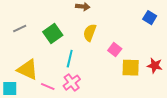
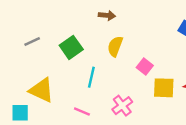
pink cross: (72, 83) -> (122, 106), moved
pink line: (48, 87) -> (82, 112), moved

